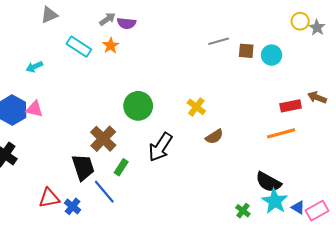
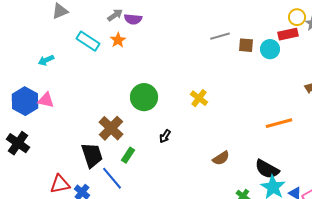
red rectangle: (291, 106) -> (288, 34), moved
brown semicircle: (214, 137) -> (221, 158), moved
black arrow: (160, 147) -> (165, 136), size x0.5

